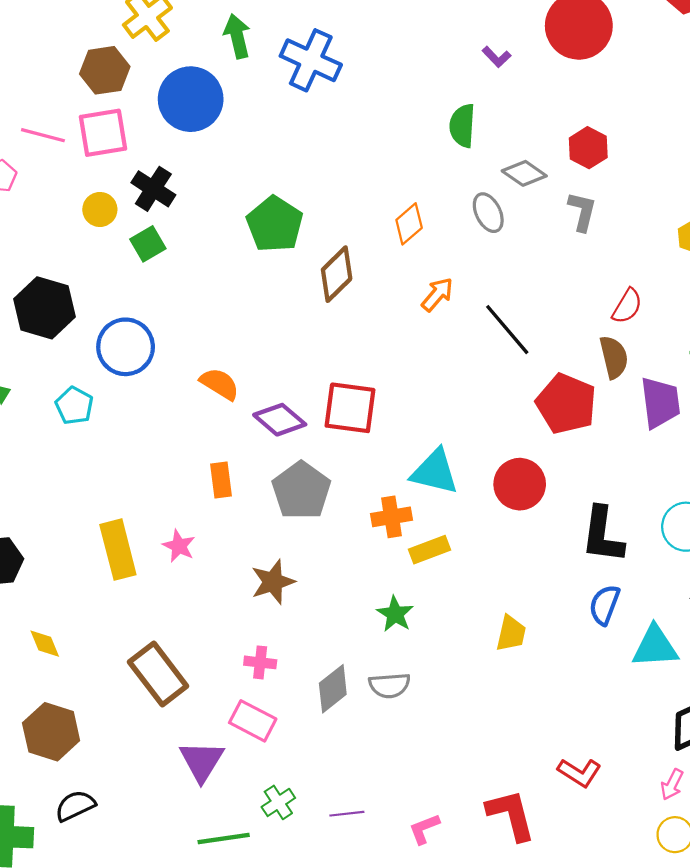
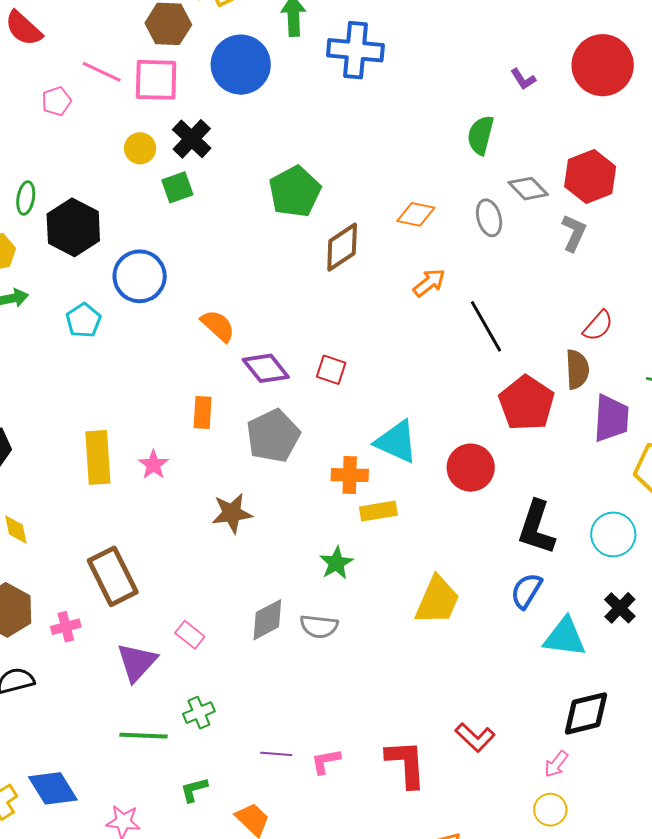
blue cross: (311, 60) -> (355, 50), turned -30
red hexagon: (588, 148) -> (590, 177), size x1.4
orange diamond: (409, 224) -> (416, 214), turned 42
red square: (350, 408) -> (331, 370), size x0.6
yellow trapezoid: (511, 633) -> (437, 600), size x1.5
pink cross: (260, 662) -> (66, 627), moved, turned -32
pink rectangle: (253, 721) -> (190, 635), size x0.7
purple line: (347, 814) -> (276, 754), moved

